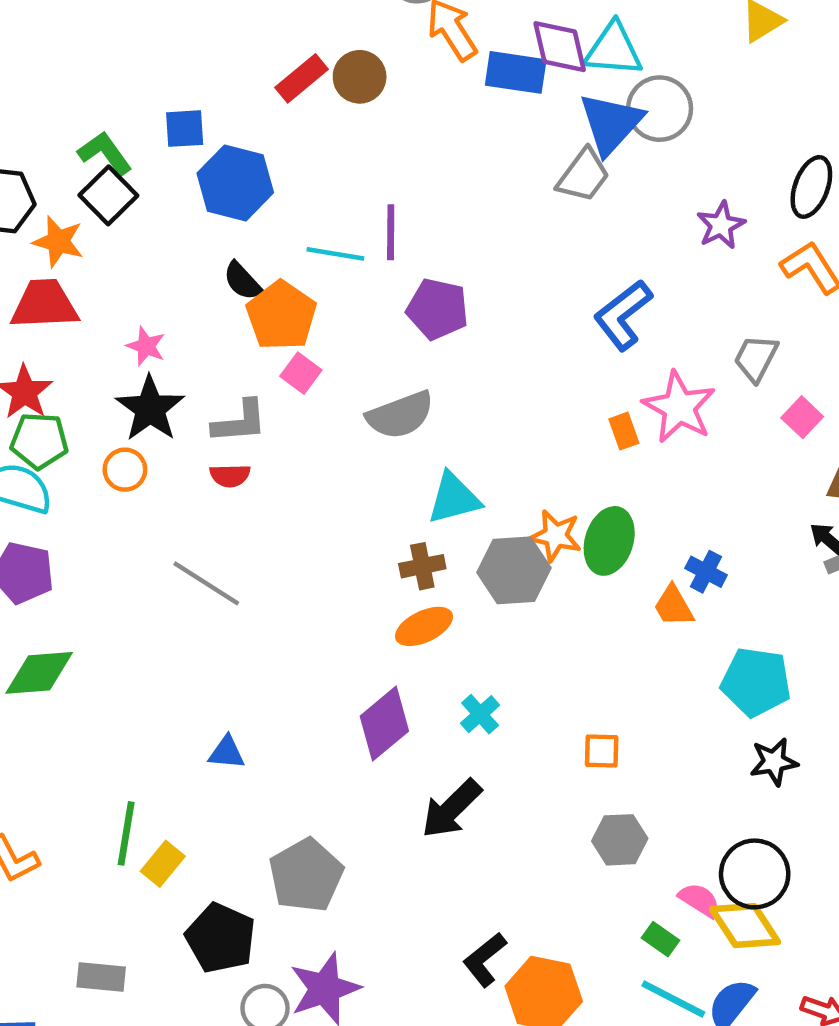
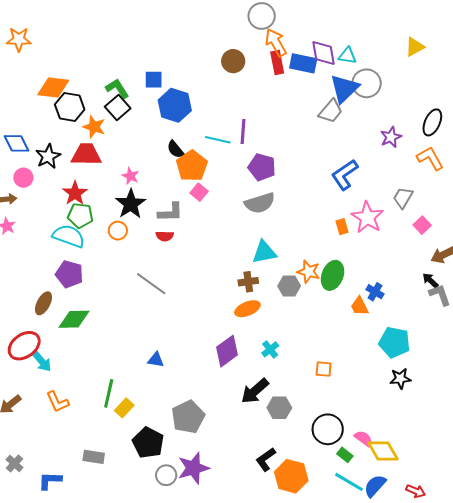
cyan triangle: (613, 50) -> (347, 56), size x0.7
red rectangle: (302, 78) -> (277, 63), moved, turned -65
gray semicircle: (400, 415) -> (260, 203), moved
gray hexagon: (514, 570) -> (289, 286), size x0.7
gray hexagon: (620, 840) -> (279, 408), moved
black circle: (755, 874) -> (328, 429), moved

